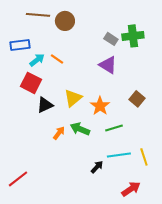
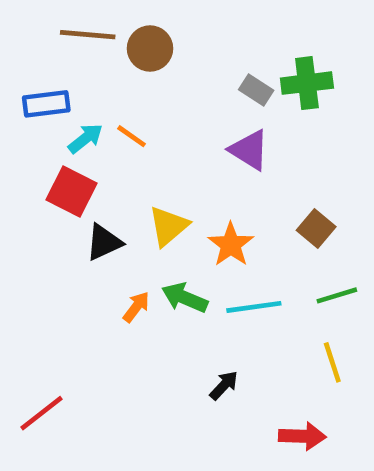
green line: (114, 128) -> (337, 295), moved
cyan line: (119, 155) -> (254, 307), moved
red arrow: (131, 189) -> (302, 436), turned 36

